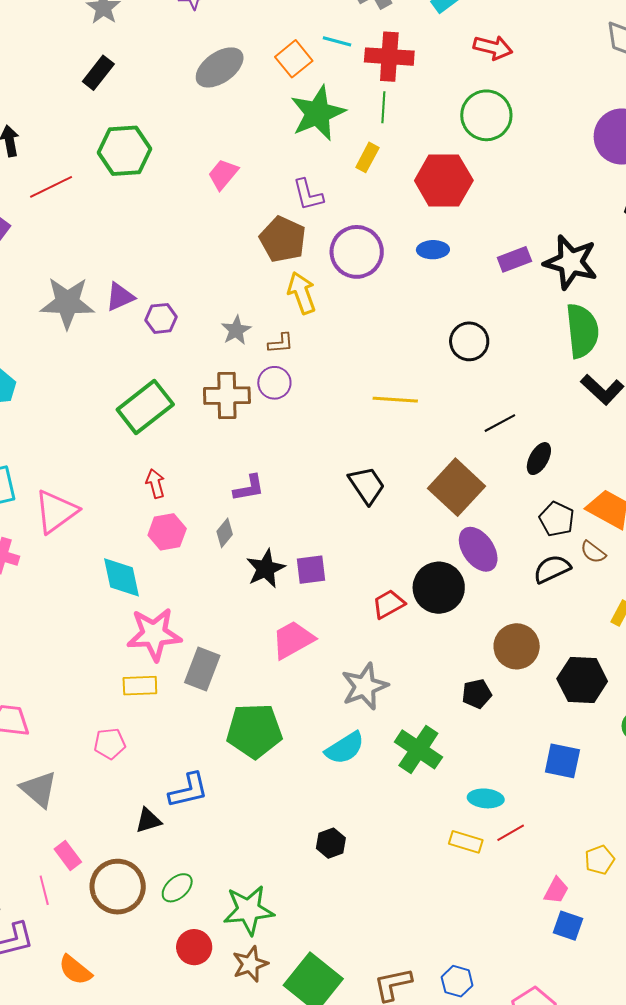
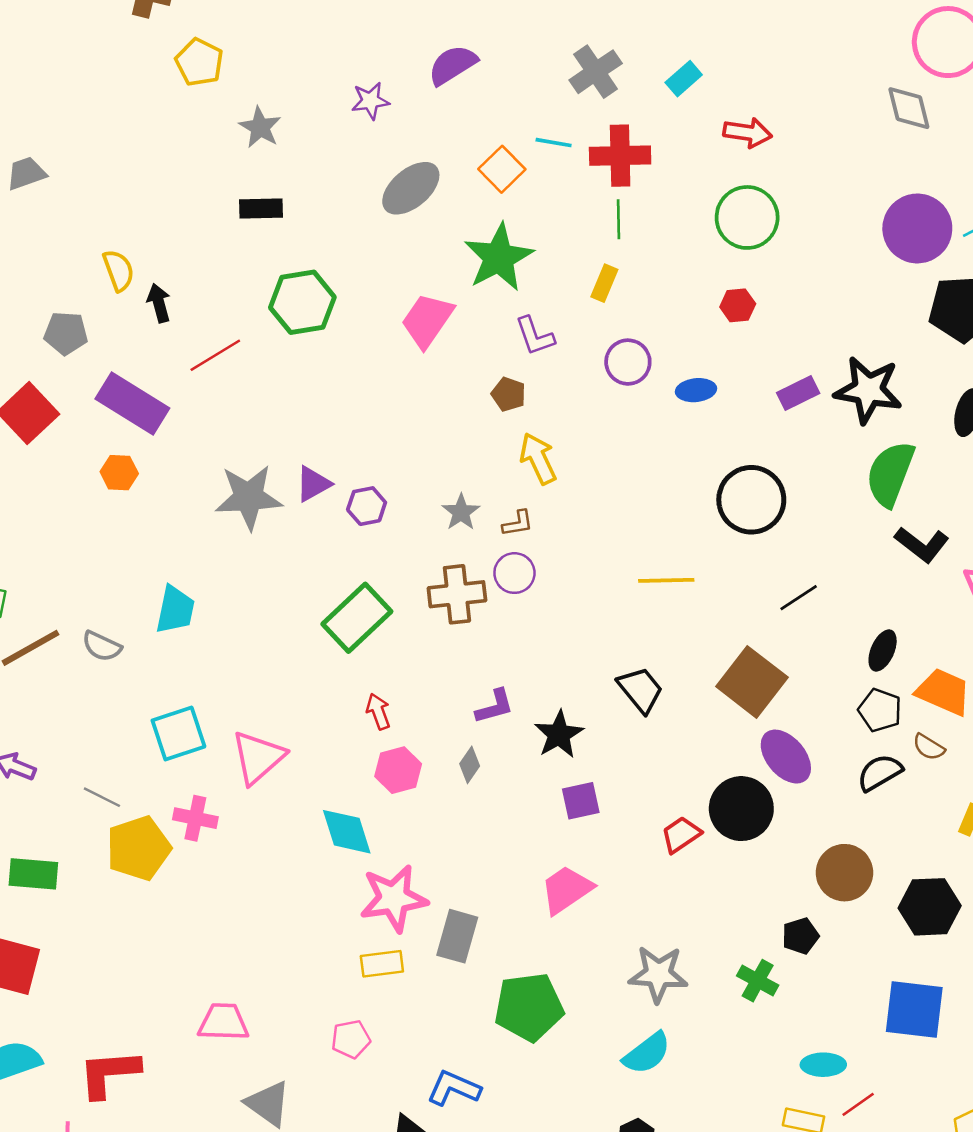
black rectangle: (98, 73) -> (261, 209), turned 56
green star: (318, 113) -> (499, 258), moved
pink trapezoid: (223, 174) -> (427, 320), size x1.4
red hexagon: (444, 181) -> (738, 305), moved, size x0.5
brown pentagon: (283, 239) -> (509, 394), size x0.6
purple circle: (357, 252) -> (628, 362), moved, size x0.7
green semicircle: (582, 331) -> (890, 474), turned -148
black circle: (469, 341) -> (751, 500), size x1.4
black ellipse: (539, 459) -> (883, 650), moved
black star: (266, 569) -> (559, 734), moved
gray star: (365, 686) -> (658, 974), moved, turned 30
cyan semicircle: (345, 748) -> (647, 1053), moved
green cross: (418, 749) -> (758, 981), moved, size x0.7
blue square: (562, 761) -> (914, 1009), size x1.4
blue L-shape: (188, 790) -> (454, 1088), turned -138

